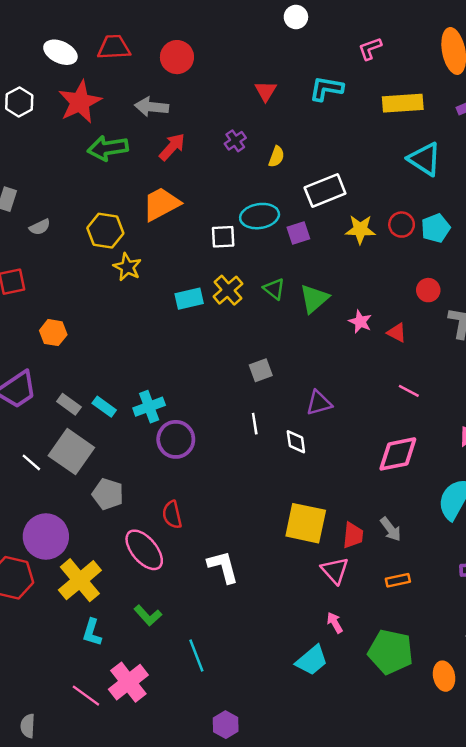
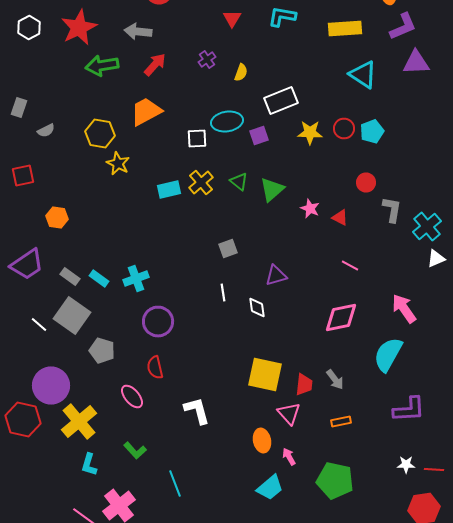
purple circle: (176, 439) -> (158, 322), moved
pink ellipse: (144, 550) -> (132, 396), size x0.7
orange ellipse: (444, 676) -> (262, 440), moved

